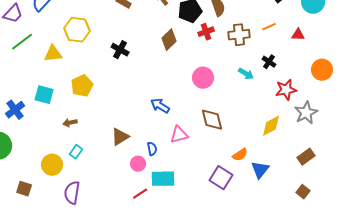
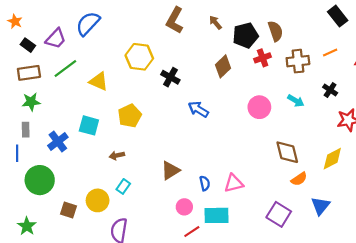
yellow hexagon: (77, 30) -> (139, 57), moved
yellow triangle: (53, 54) -> (99, 81), turned 30
cyan arrow: (246, 74) -> (296, 101), moved
blue arrow: (160, 106) -> (198, 109), moved
brown diamond: (212, 120) -> (287, 152), moved
pink triangle: (179, 135) -> (234, 183), moved
orange semicircle: (240, 155) -> (299, 179), moved
pink circle: (138, 164) -> (184, 207), moved
brown square: (24, 189) -> (69, 210), moved

